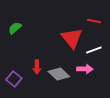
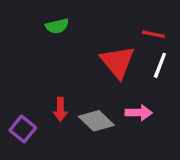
green semicircle: (15, 28) -> (57, 26), moved, turned -152
white line: (94, 50) -> (160, 65), moved, turned -49

